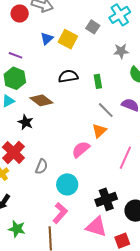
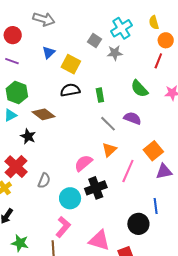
red circle: (20, 14) -> (13, 35), moved
yellow square: (68, 39) -> (71, 64), moved
gray star: (121, 51) -> (115, 53), moved
purple line: (16, 55) -> (12, 61), moved
orange triangle: (99, 131) -> (109, 150), moved
black cross: (106, 199) -> (96, 188), moved

